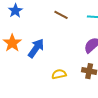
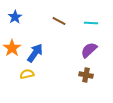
yellow semicircle: (59, 74) -> (27, 74), moved

